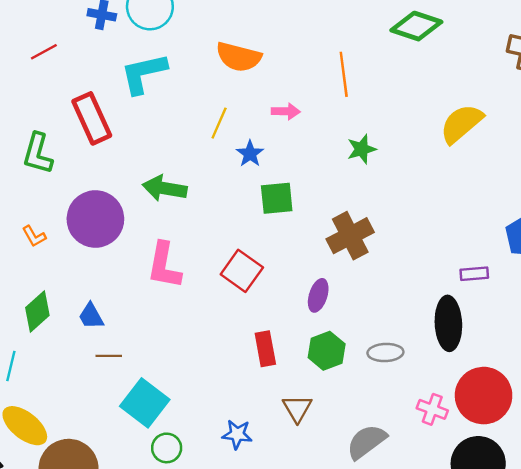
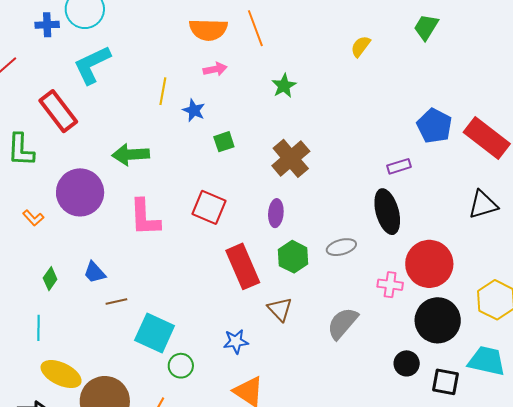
orange semicircle: (239, 57) -> (208, 30), moved
yellow semicircle: (461, 124) -> (361, 46), size x0.6
green square: (277, 198) -> (224, 142), size x0.7
green diamond: (37, 312) -> (50, 279), size x0.7
red rectangle: (265, 349) -> (243, 266), size x1.5

